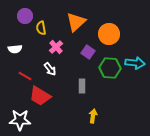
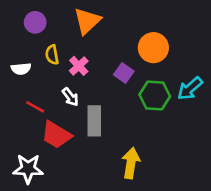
orange triangle: (76, 22) -> (87, 21), moved
yellow semicircle: (41, 28) -> (52, 55), moved
cyan arrow: (135, 63) -> (190, 88), turned 132
gray rectangle: (82, 86) -> (94, 121), moved, size x1.5
yellow arrow: (93, 116) -> (131, 163), size x1.5

